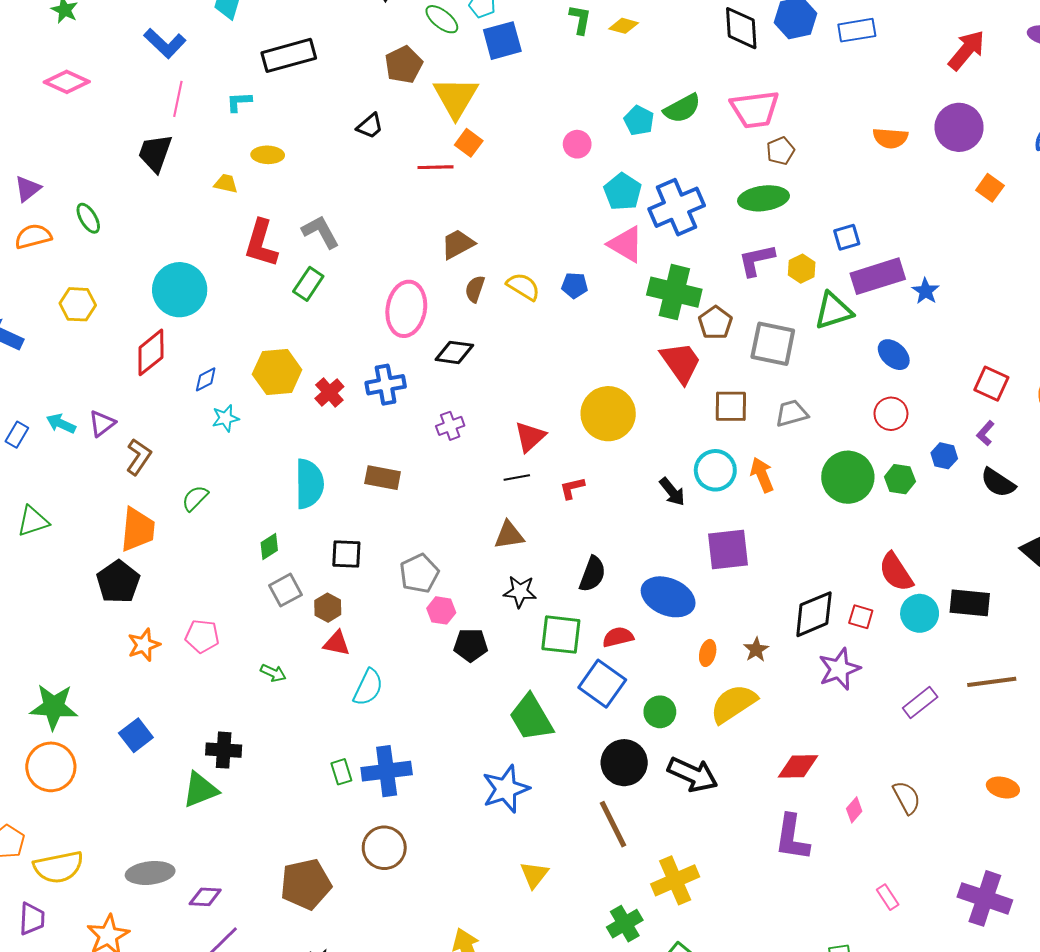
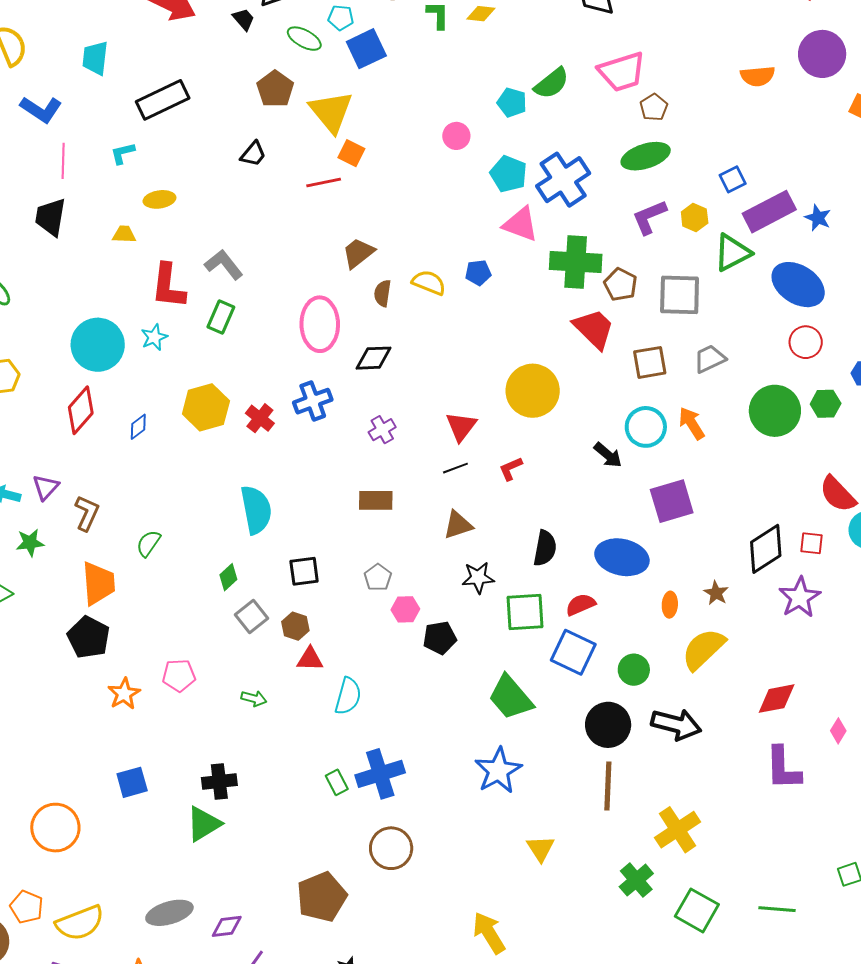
blue ellipse: (894, 355) -> (798, 285), size x1.6
cyan star: (225, 418) -> (154, 337), moved
brown rectangle: (383, 478) -> (376, 500), moved
gray pentagon: (419, 573) -> (378, 577), size x0.7
green star: (54, 707) -> (30, 543), moved, size x0.6
blue square: (136, 735) -> (132, 782), turned 32
brown line: (613, 824) -> (608, 786), turned 39

